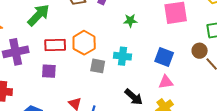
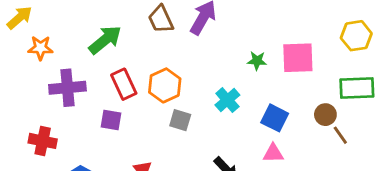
green star: (130, 21) -> (257, 61), moved
red rectangle: (55, 45) -> (124, 84), turned 60
cyan cross: (122, 56) -> (227, 100), moved, turned 36

